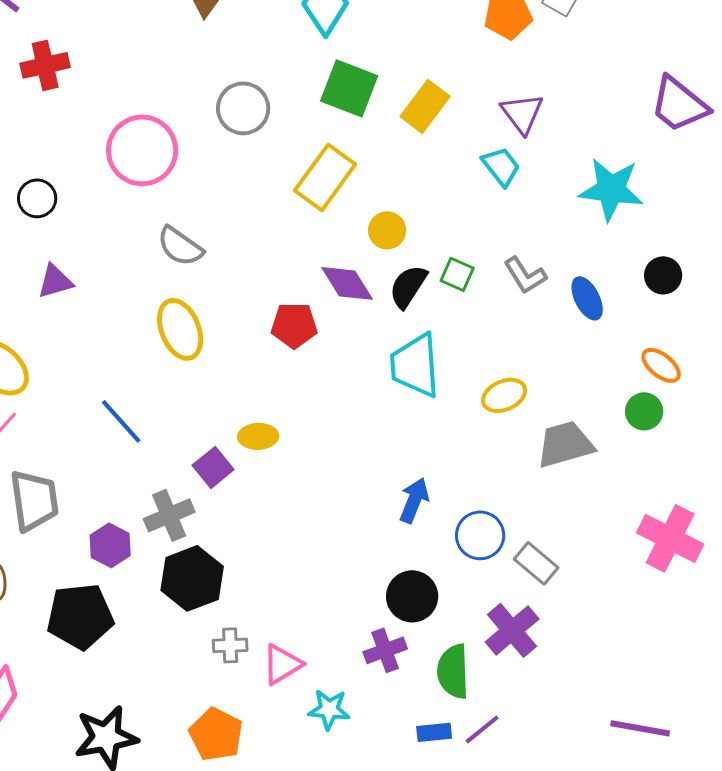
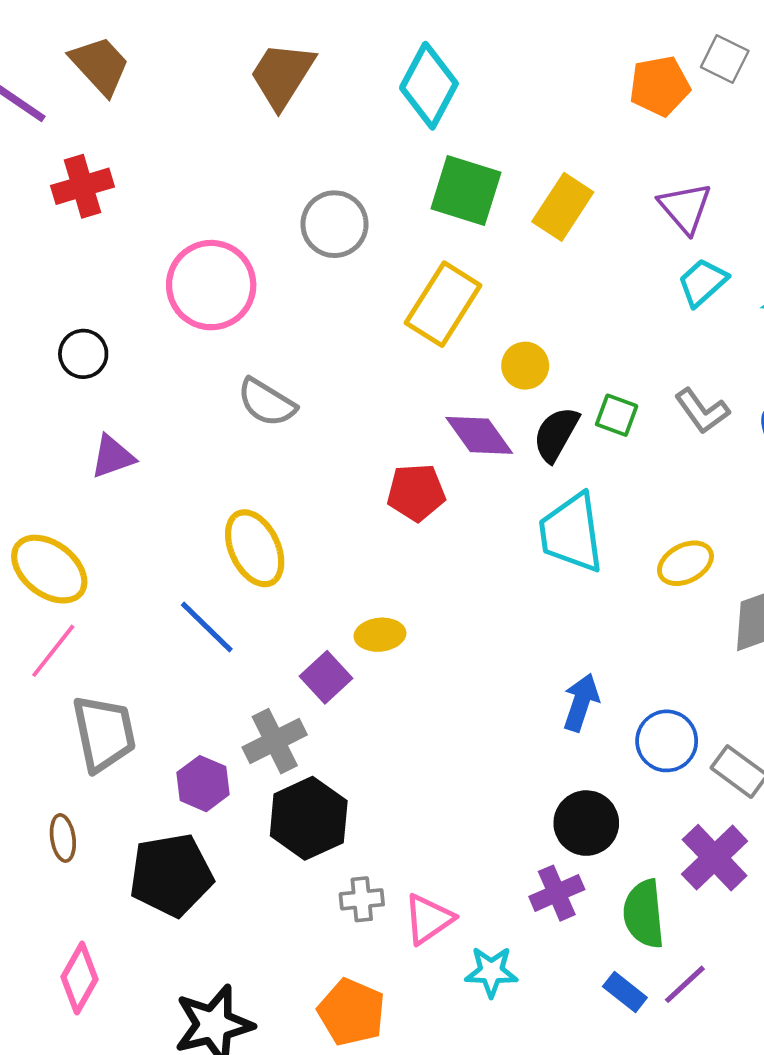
cyan trapezoid: (501, 166) -> (703, 282), moved, turned -90
yellow ellipse: (180, 329) -> (255, 548), moved
blue rectangle: (434, 732) -> (625, 992), turned 48

